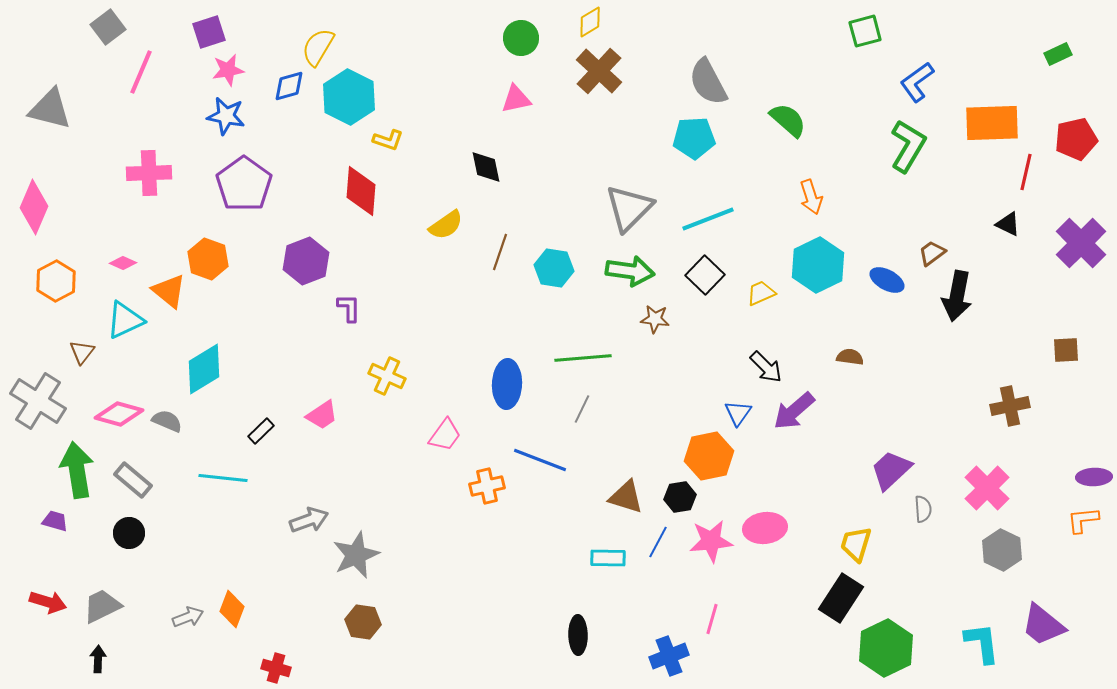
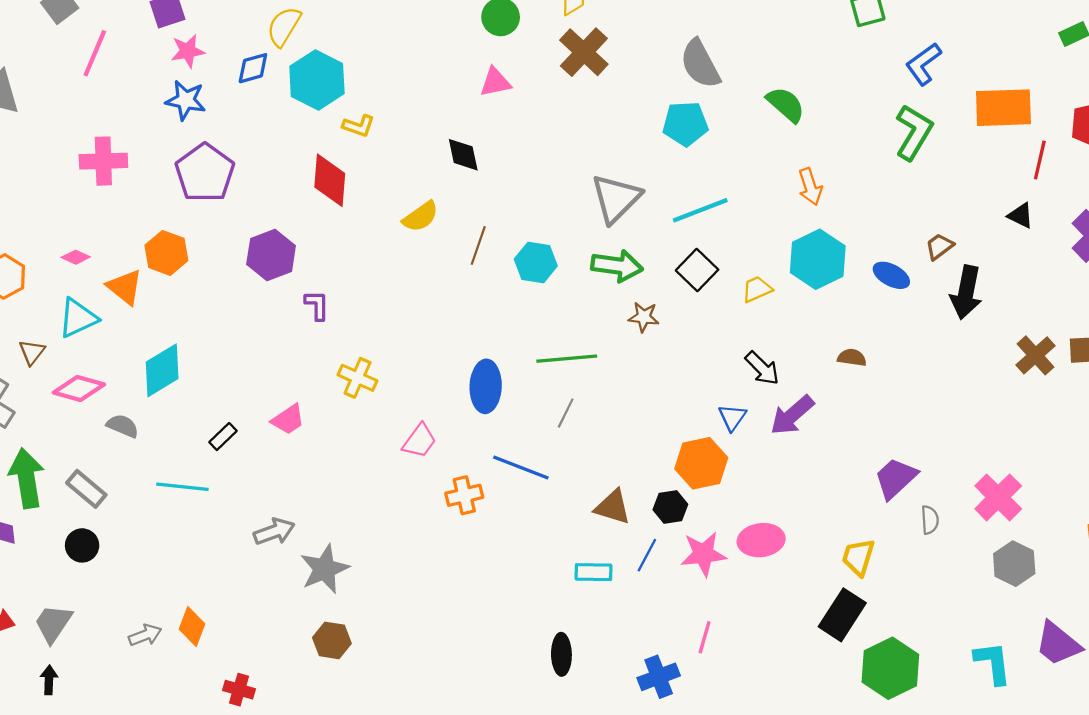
brown cross: (1010, 406) -> (1036, 355), moved, turned -30
pink diamond: (119, 414) -> (79, 388), moved
gray trapezoid: (102, 606) -> (53, 623), turned -30

